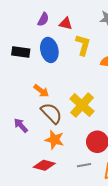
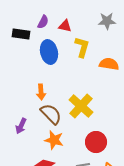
black rectangle: (21, 52) -> (21, 34), moved
orange arrow: (41, 91) -> (41, 92), turned 49
purple arrow: (21, 125) -> (21, 126), turned -112

